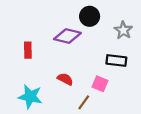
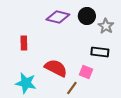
black circle: (90, 16) -> (87, 16), moved
purple diamond: (67, 36) -> (58, 17), moved
red semicircle: (65, 79) -> (56, 68), size x1.6

